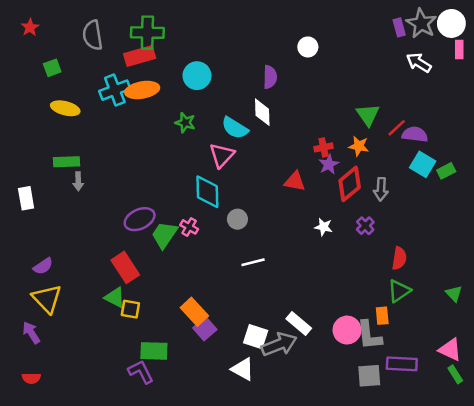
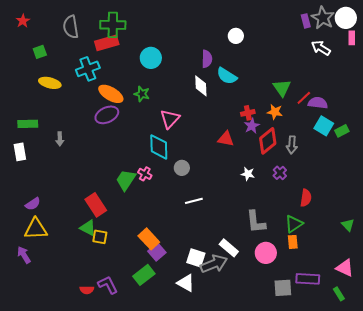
orange ellipse: (142, 90) -> (111, 94), moved, turned 40
cyan semicircle: (235, 128) -> (227, 76), moved
green rectangle: (67, 162) -> (28, 124), moved
purple ellipse: (140, 219) -> (107, 115), moved
green triangle: (399, 291) -> (294, 224), moved
yellow triangle: (47, 299) -> (36, 229), turned -50
gray L-shape: (369, 335) -> (256, 222), moved
green rectangle: (154, 351) -> (144, 275), moved, turned -40
green rectangle: (455, 374) -> (339, 294), moved
red semicircle: (31, 378) -> (87, 290), moved

